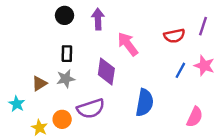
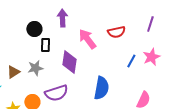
black circle: (64, 15) -> (34, 29), moved
red semicircle: (174, 36) -> (116, 32), moved
black rectangle: (67, 54) -> (45, 45), moved
pink star: (204, 66) -> (151, 57), turned 30

